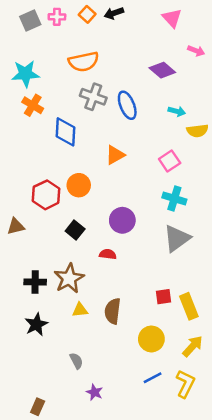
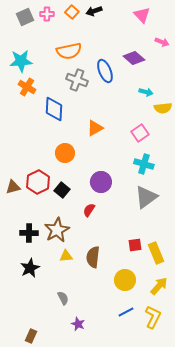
blue ellipse: (127, 105) -> (105, 71), moved
red hexagon: (46, 195) -> (38, 182), moved
red semicircle: (108, 254) -> (89, 210), turned -64

